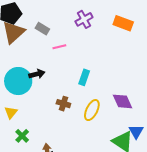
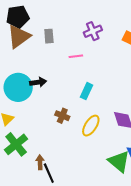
gray rectangle: (42, 29) -> (49, 36), turned 48
pink line: (59, 47) -> (76, 56), moved
green cross: (22, 136) -> (16, 144), size x1.6

